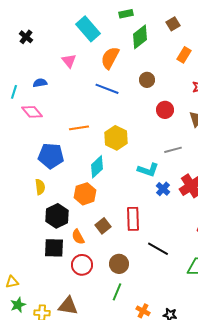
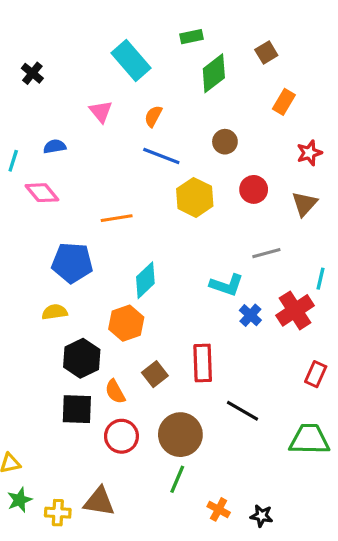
orange semicircle: (110, 58) -> (153, 116), moved, size x0.6
yellow hexagon: (116, 138) -> (195, 197), moved
yellow semicircle: (40, 187) -> (55, 312), turned -91
brown circle: (119, 264) -> (180, 435), size x1.4

